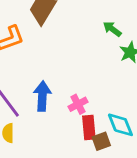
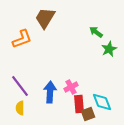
blue arrow: (42, 96) -> (50, 92), moved

